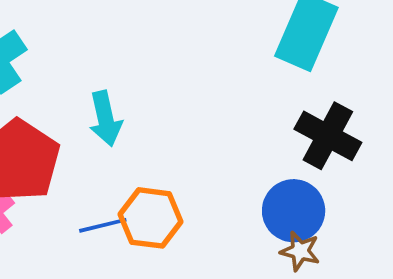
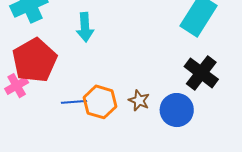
cyan arrow: (105, 119) -> (85, 27), moved
brown star: (300, 251) -> (139, 100), moved

